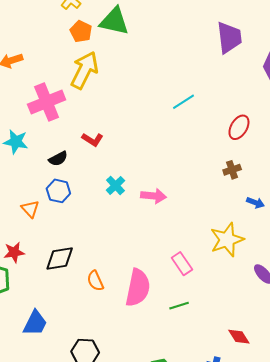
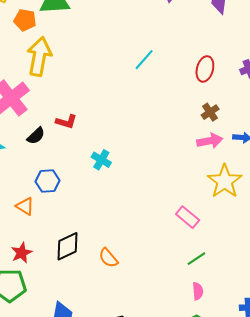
black semicircle: (58, 159) -> (36, 136), moved
pink arrow: (153, 196) -> (210, 141), moved
pink semicircle: (138, 288) -> (198, 291), moved, size x0.5

